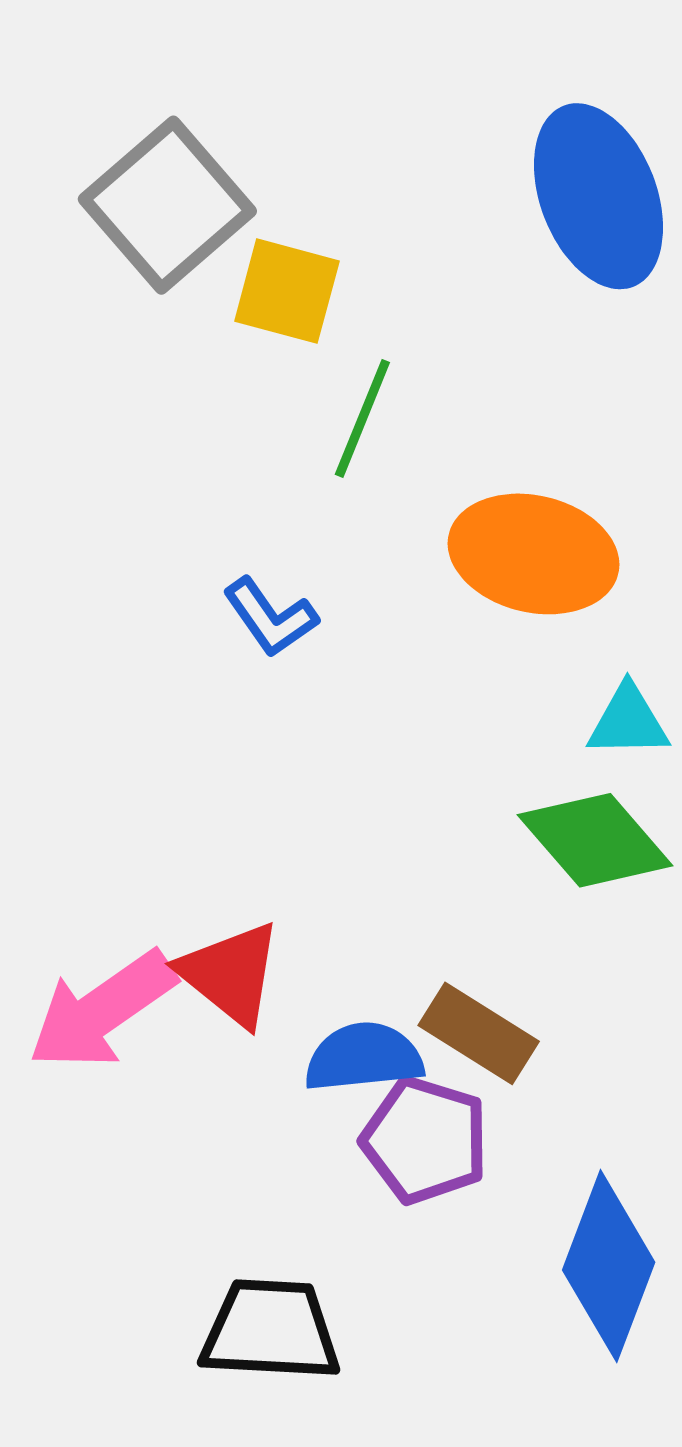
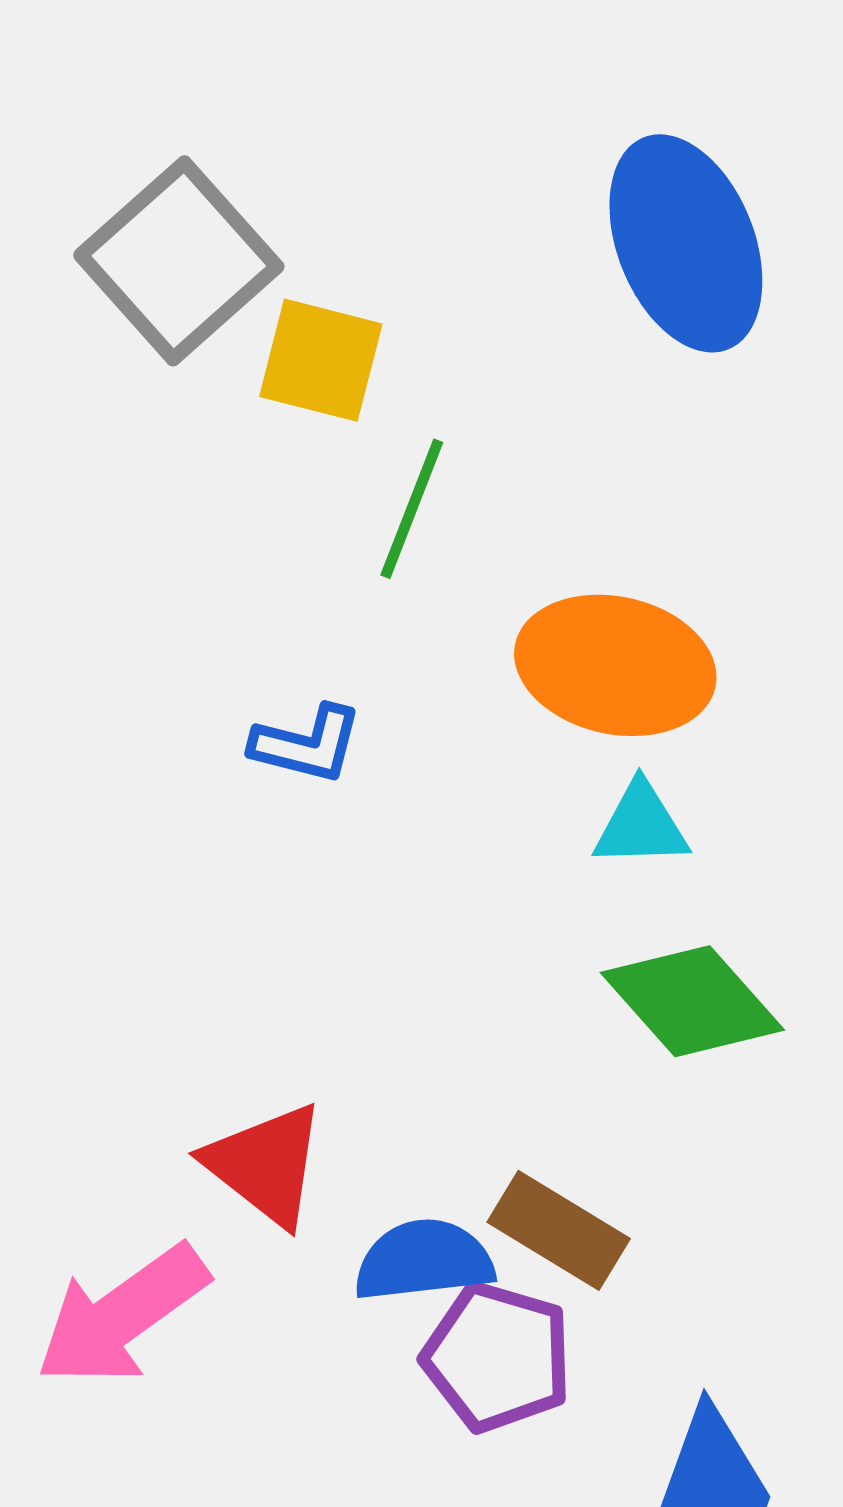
blue L-shape: (270, 617) -> (307, 744), turned -40
cyan triangle: (628, 721) -> (641, 825), moved
pink arrow: (102, 1010) -> (122, 1315), moved

